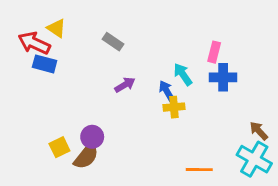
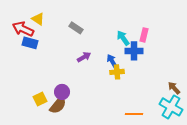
cyan arrow: (183, 74) -> (123, 38), moved
blue cross: (223, 77) -> (134, 51), moved

